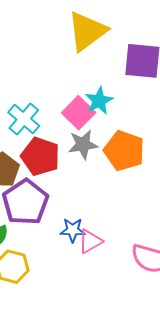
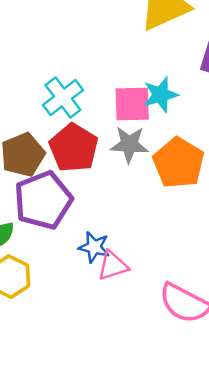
pink square: (79, 113) -> (132, 104), turned 32

